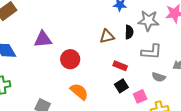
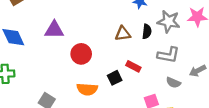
black square: (121, 86) -> (115, 78), moved
orange semicircle: (79, 92) -> (87, 89), turned 138

